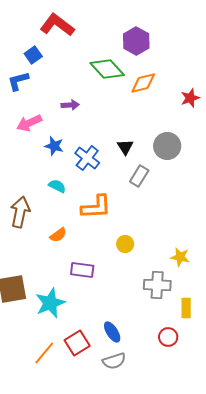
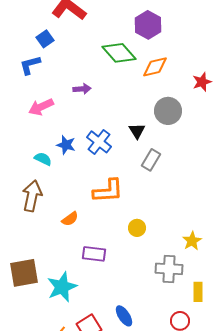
blue star: (54, 146) -> (66, 145), moved
gray circle: (167, 146) -> (168, 111), moved
cyan semicircle: (57, 186) -> (43, 159), moved
yellow star: (180, 257) -> (192, 241), turned 30

